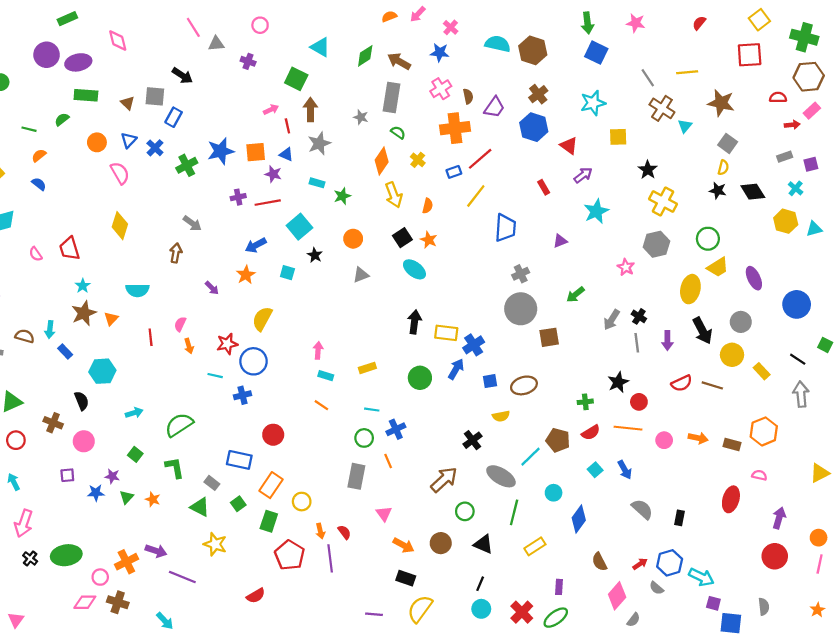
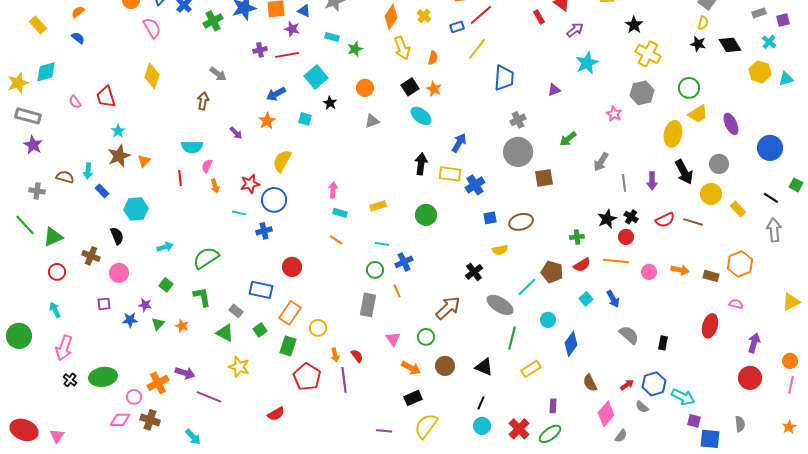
red rectangle: (544, 187) -> (539, 17), moved
cyan semicircle: (137, 290) -> (192, 147), moved
black cross: (639, 316) -> (631, 217), moved
blue arrow: (456, 369) -> (459, 143), moved
green circle: (465, 511) -> (426, 337), moved
black rectangle: (406, 578) -> (413, 398), turned -42

